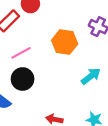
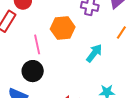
pink line: (21, 53) -> (37, 44), moved, turned -60

